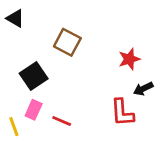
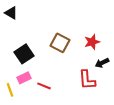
brown square: (67, 42) -> (60, 43), moved
pink rectangle: (34, 110) -> (24, 78), turned 40

